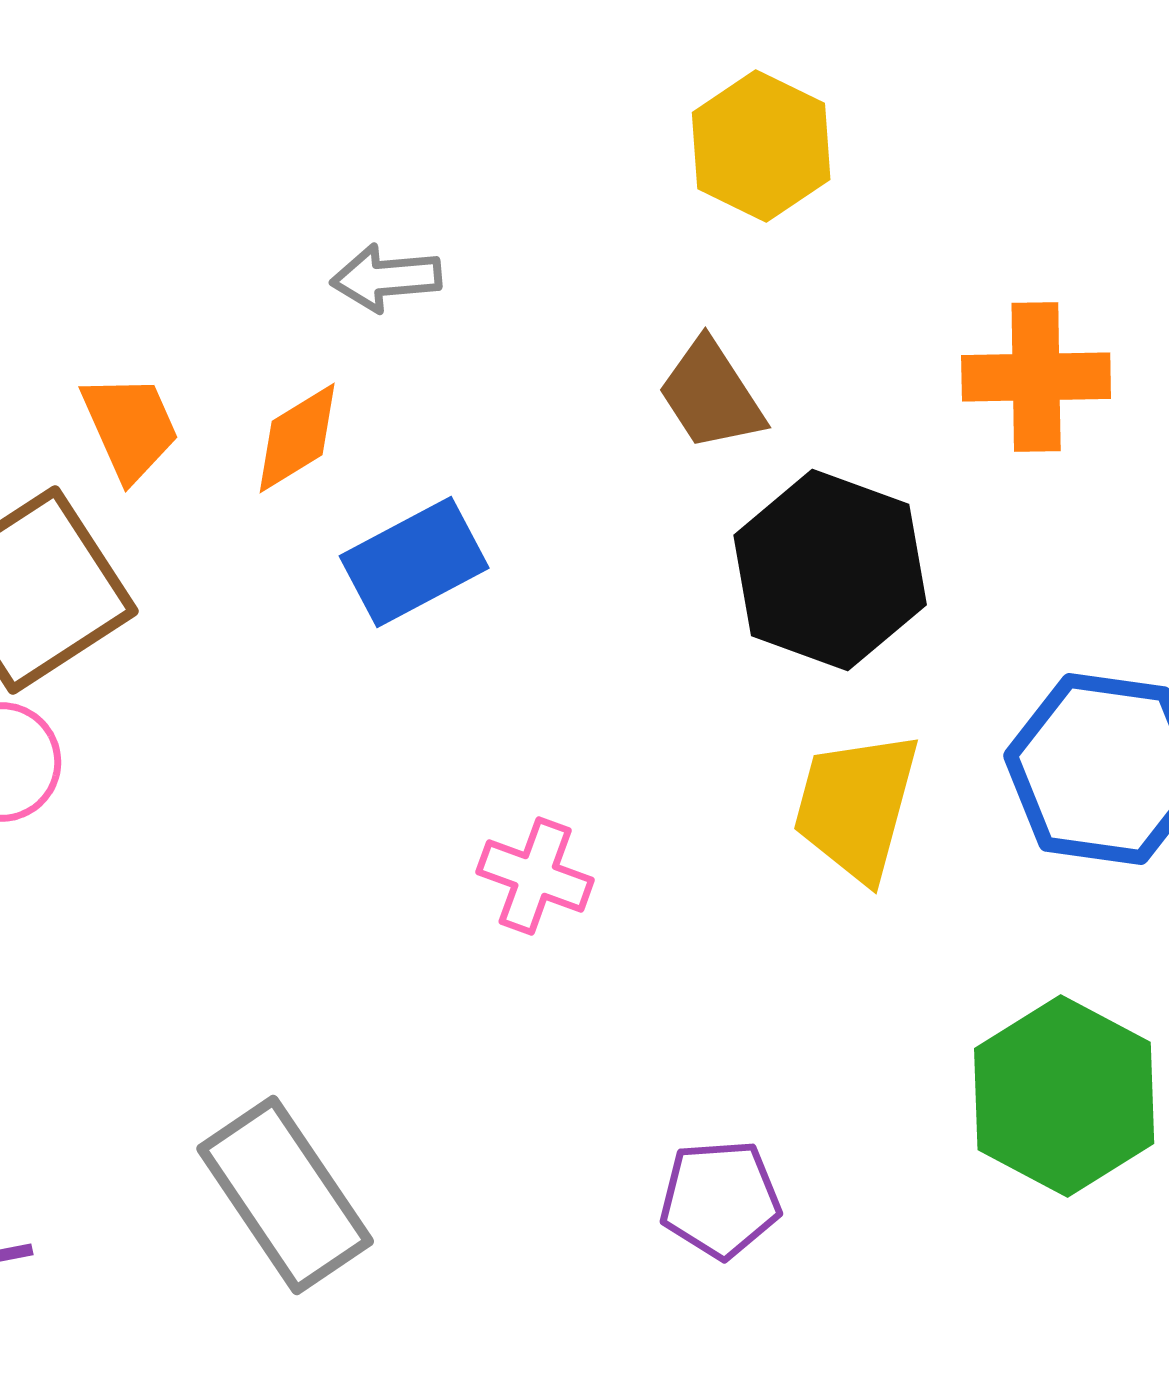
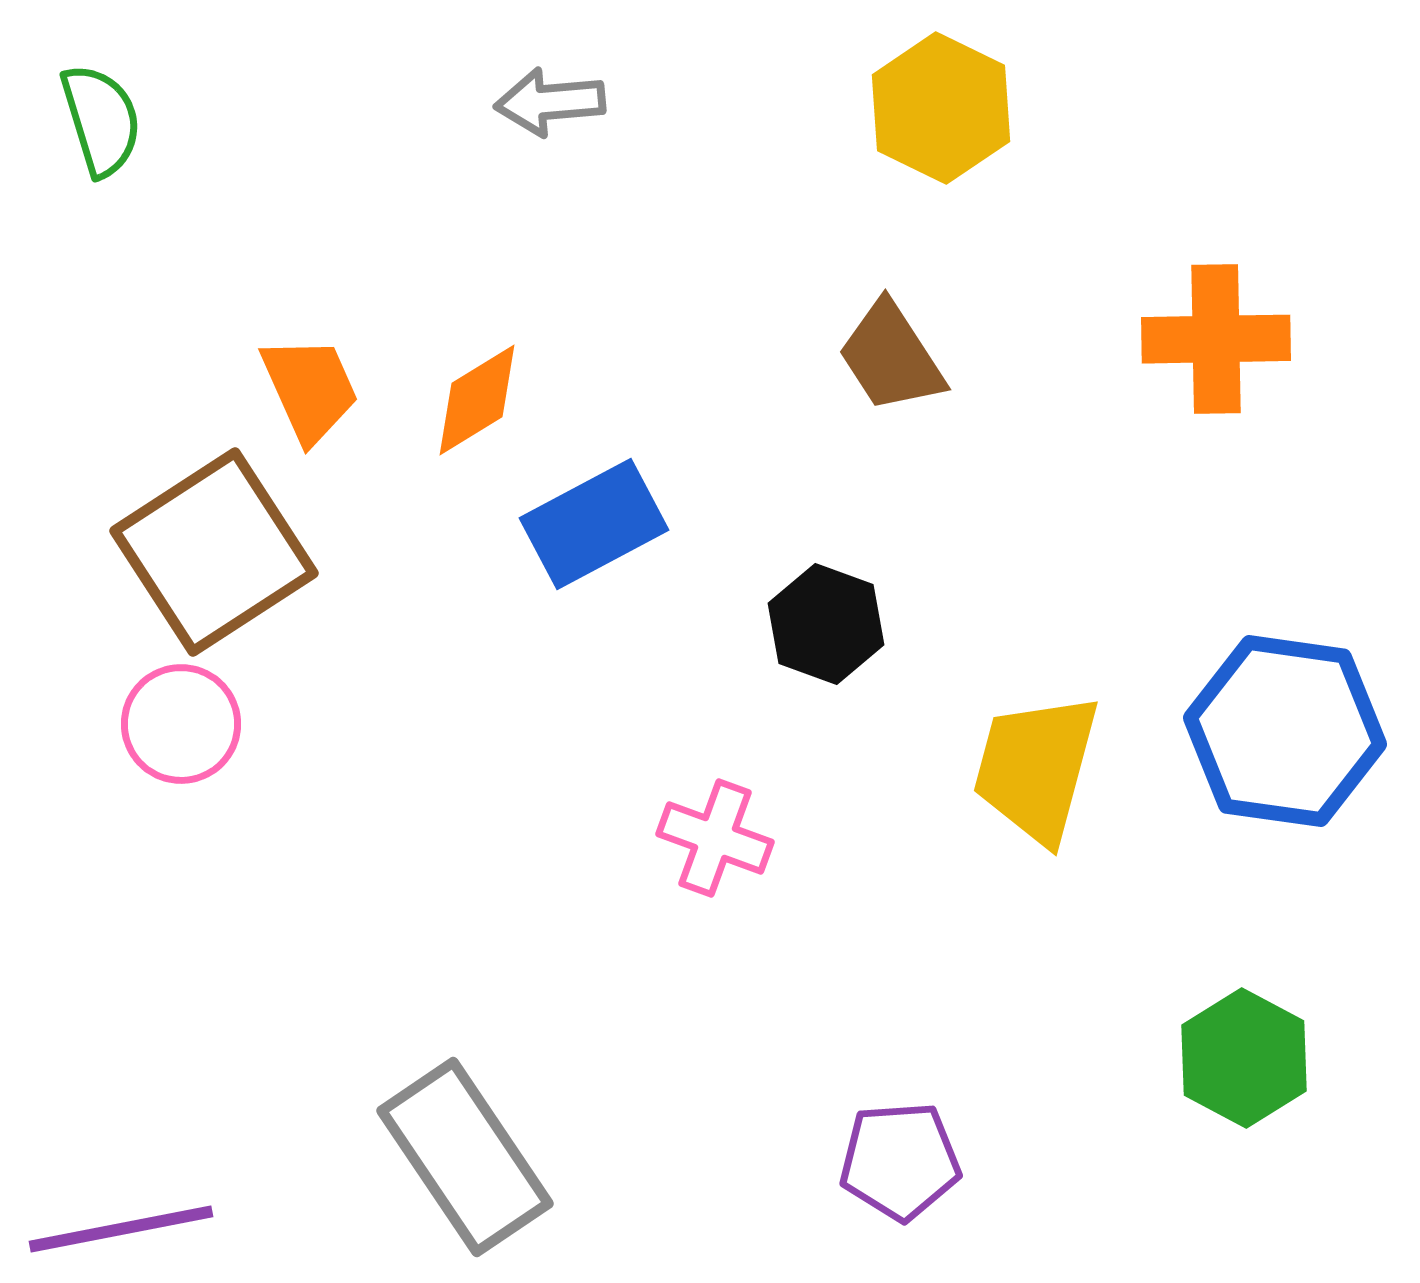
gray arrow: (386, 278) -> (550, 102), moved
black hexagon: (830, 570) -> (826, 624), moved, size x0.6
green hexagon: (1064, 1096) -> (1244, 1058), size x0.7

